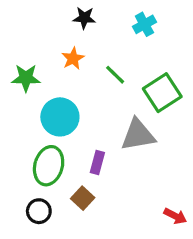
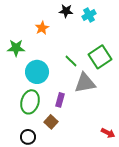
black star: (84, 18) -> (66, 11), moved
orange star: (73, 58) -> (42, 28), moved
green line: (115, 75) -> (71, 61), moved
black circle: (39, 211) -> (28, 137), moved

